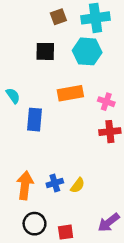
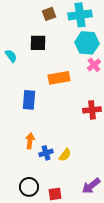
cyan hexagon: (87, 51) -> (87, 43), moved
cyan semicircle: (13, 96) -> (11, 56), moved
pink cross: (106, 102) -> (94, 65), moved, turned 32
orange arrow: (25, 185) -> (30, 141), moved, size x0.7

